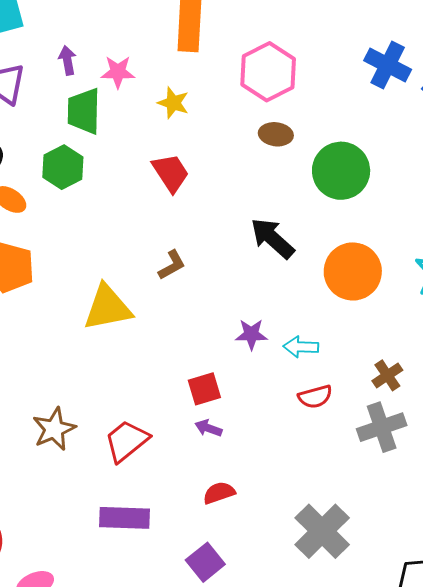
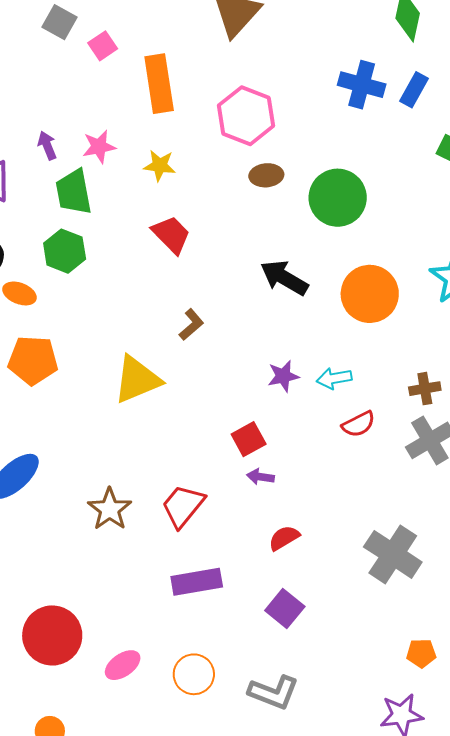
brown cross: (387, 375) -> (425, 389), turned 36

